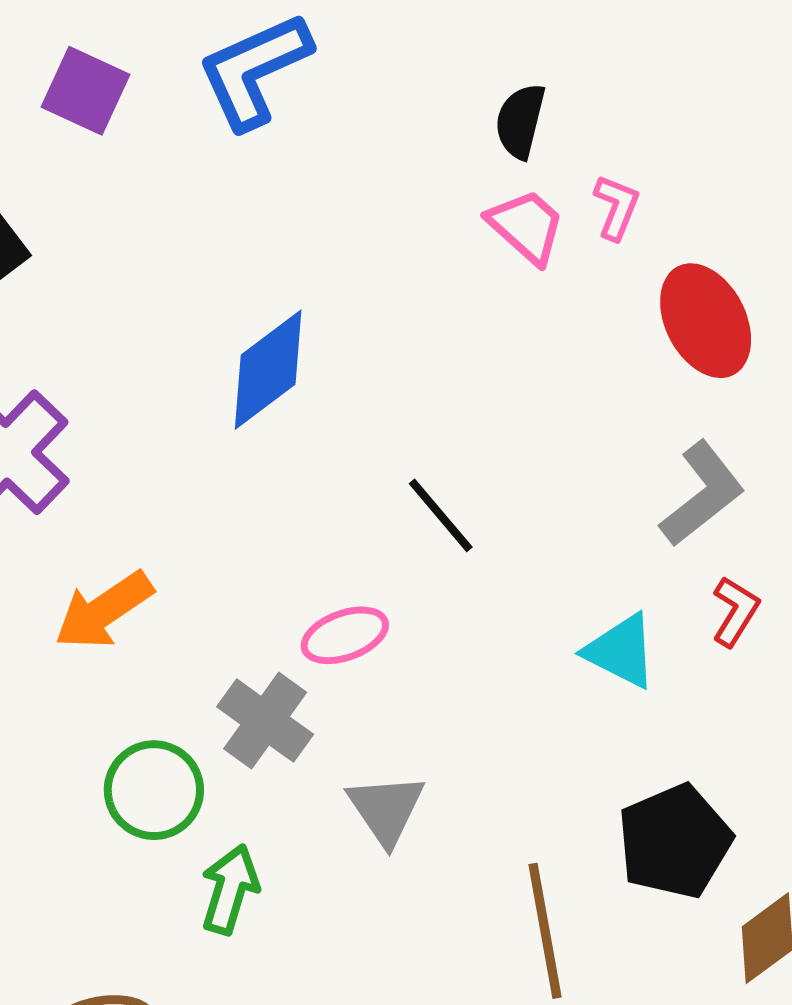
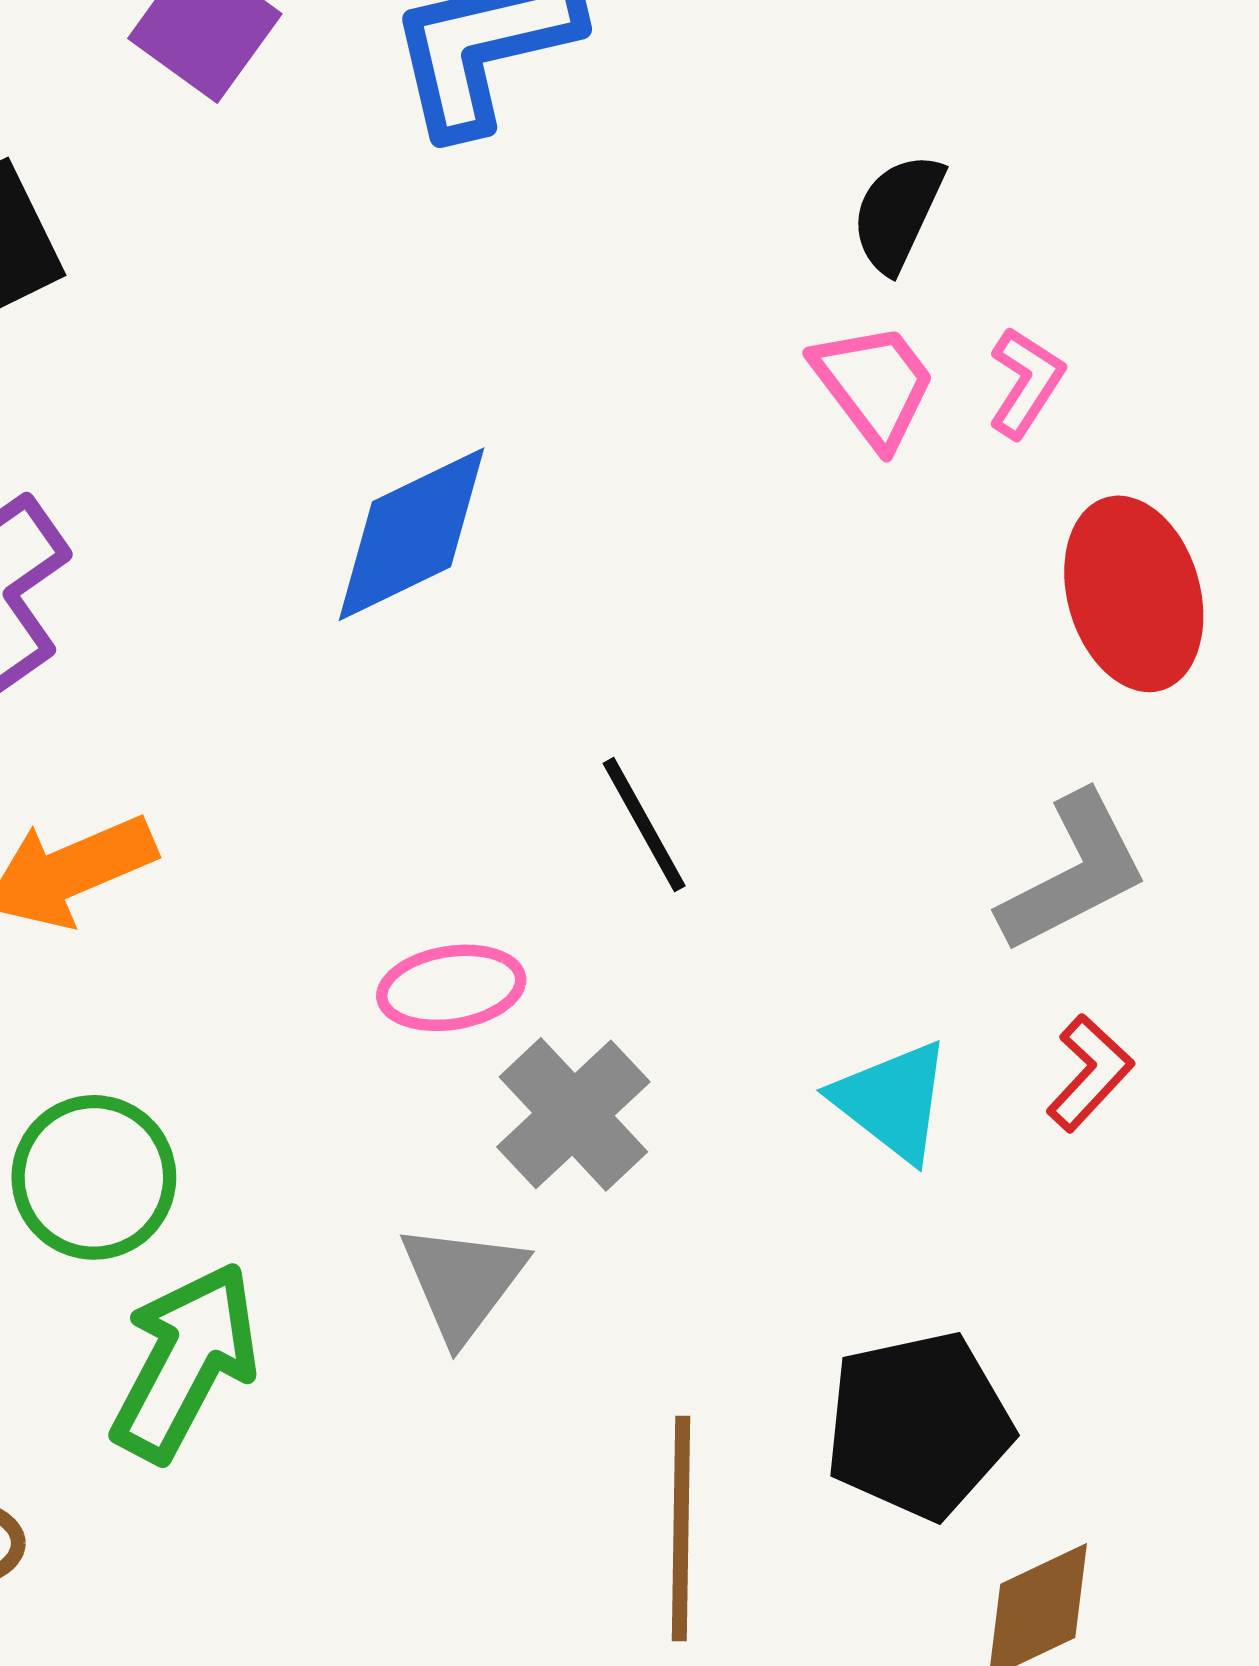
gray cross: (265, 721) -> (573, 1114), moved
green arrow: (230, 889) -> (185, 1362), size x1.4

